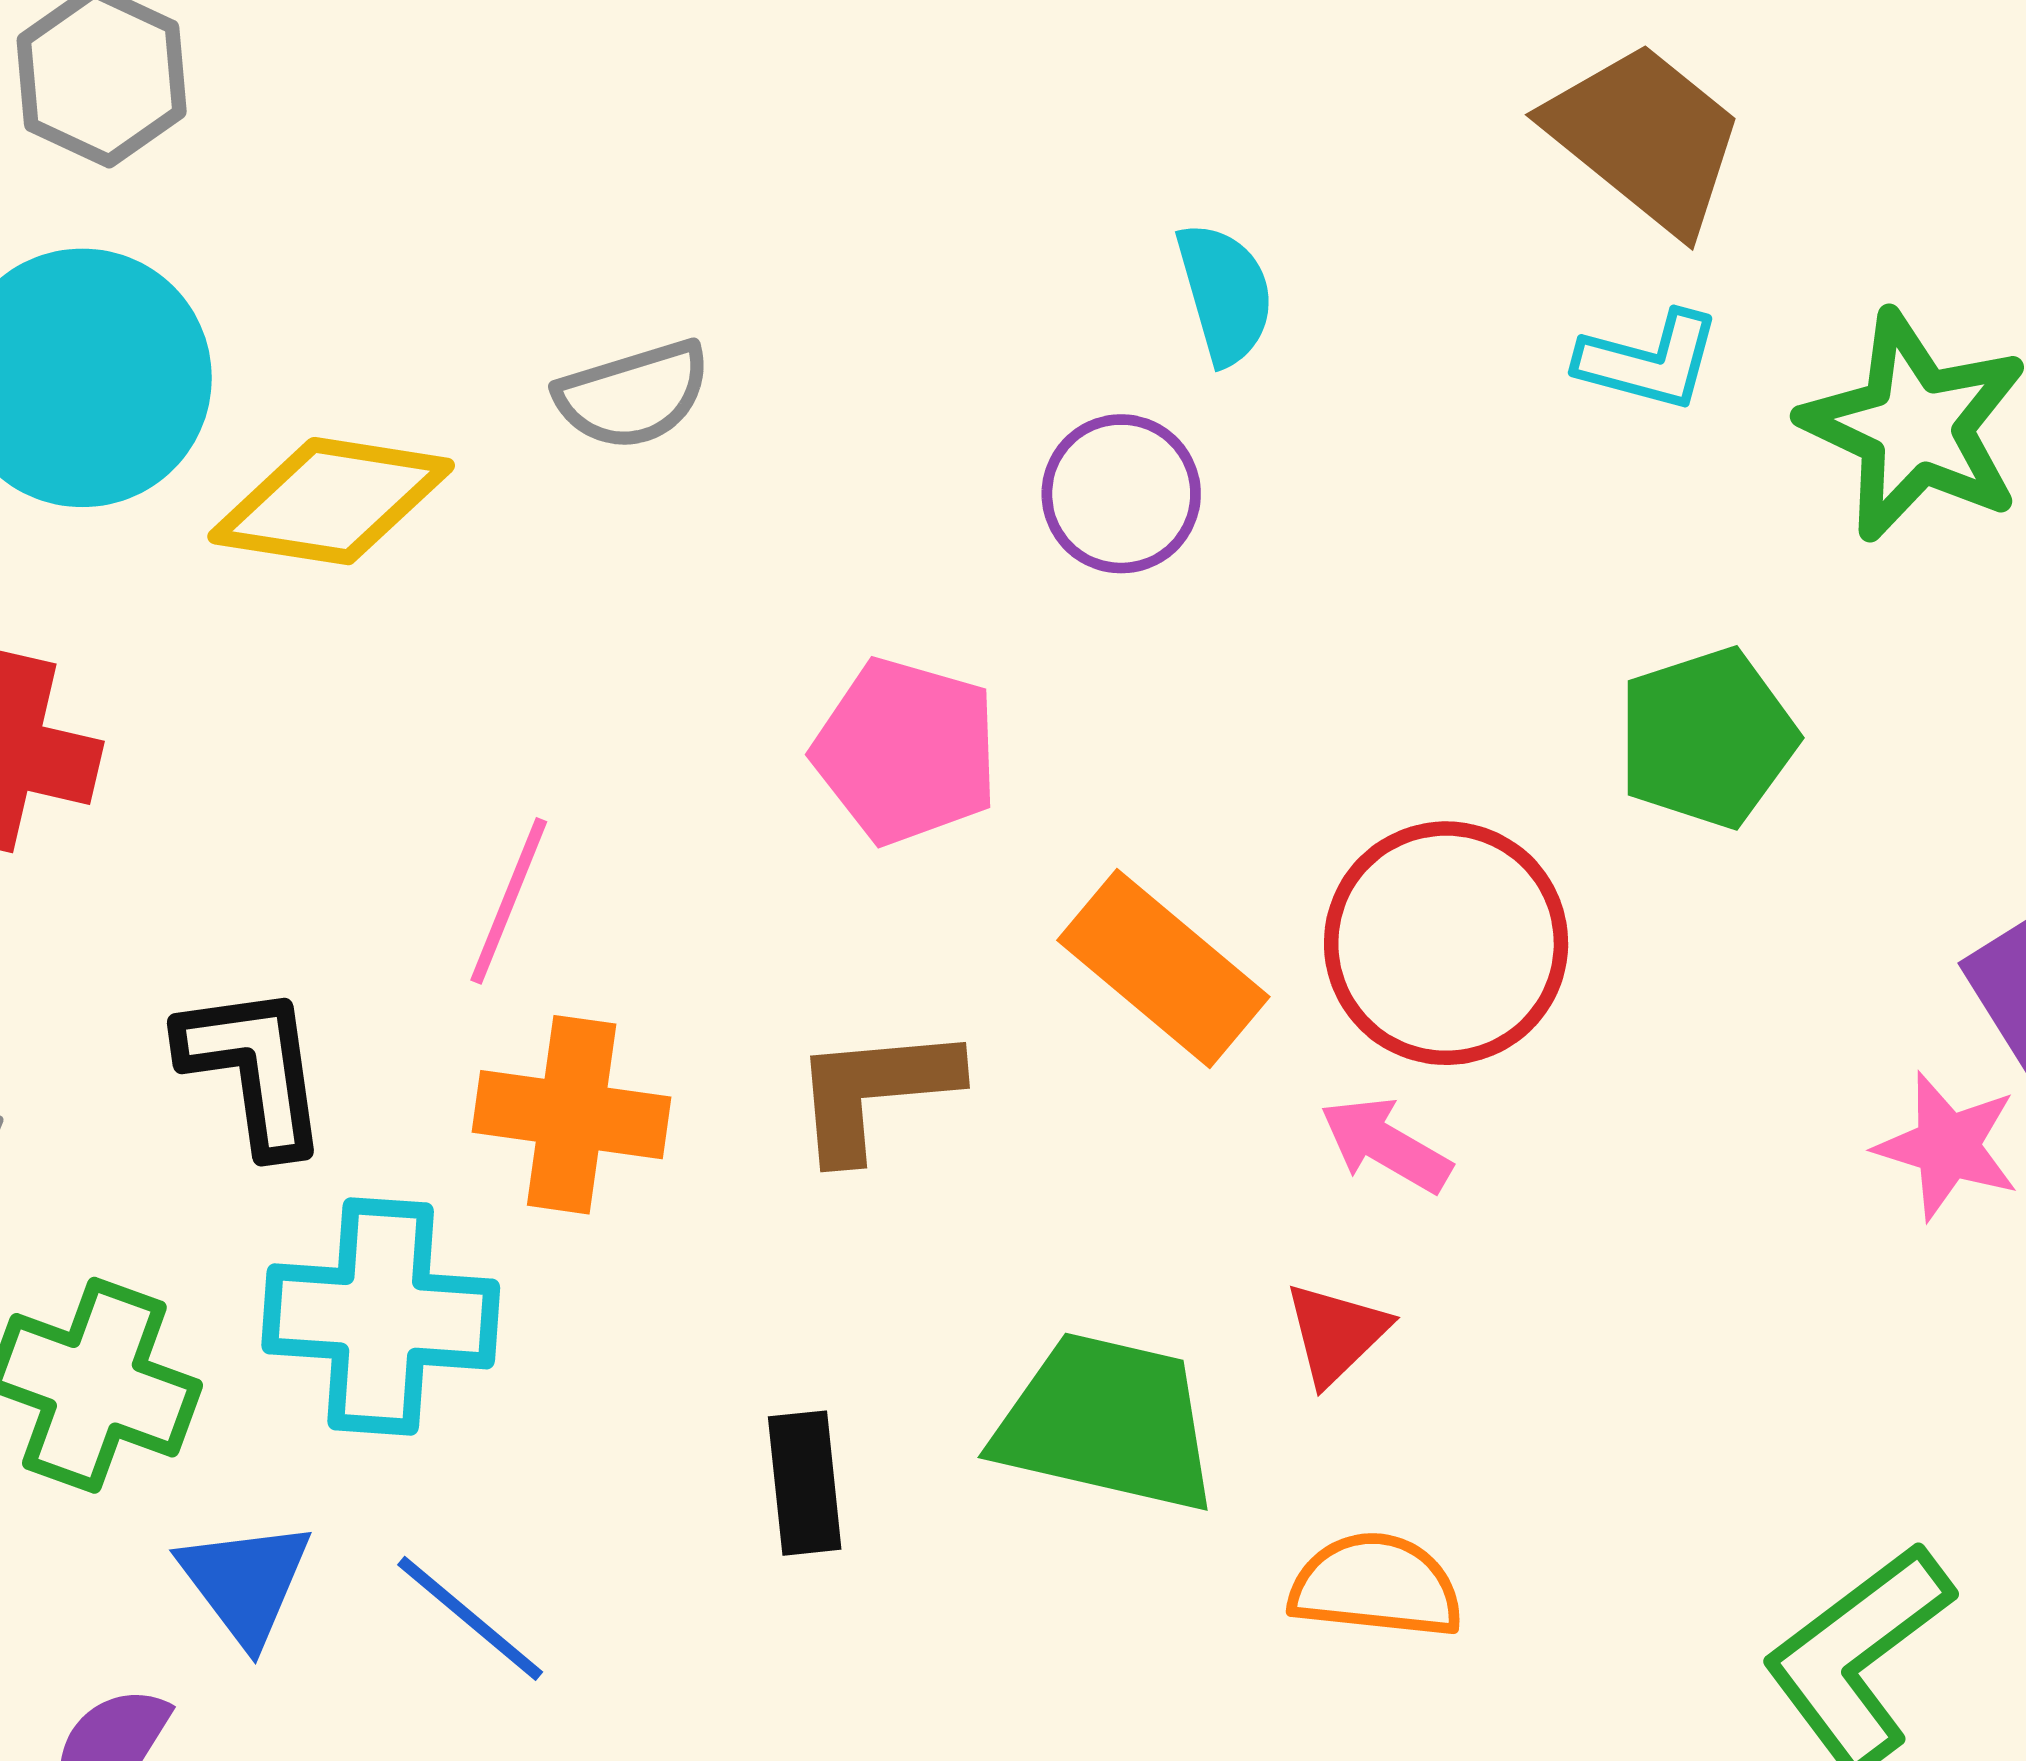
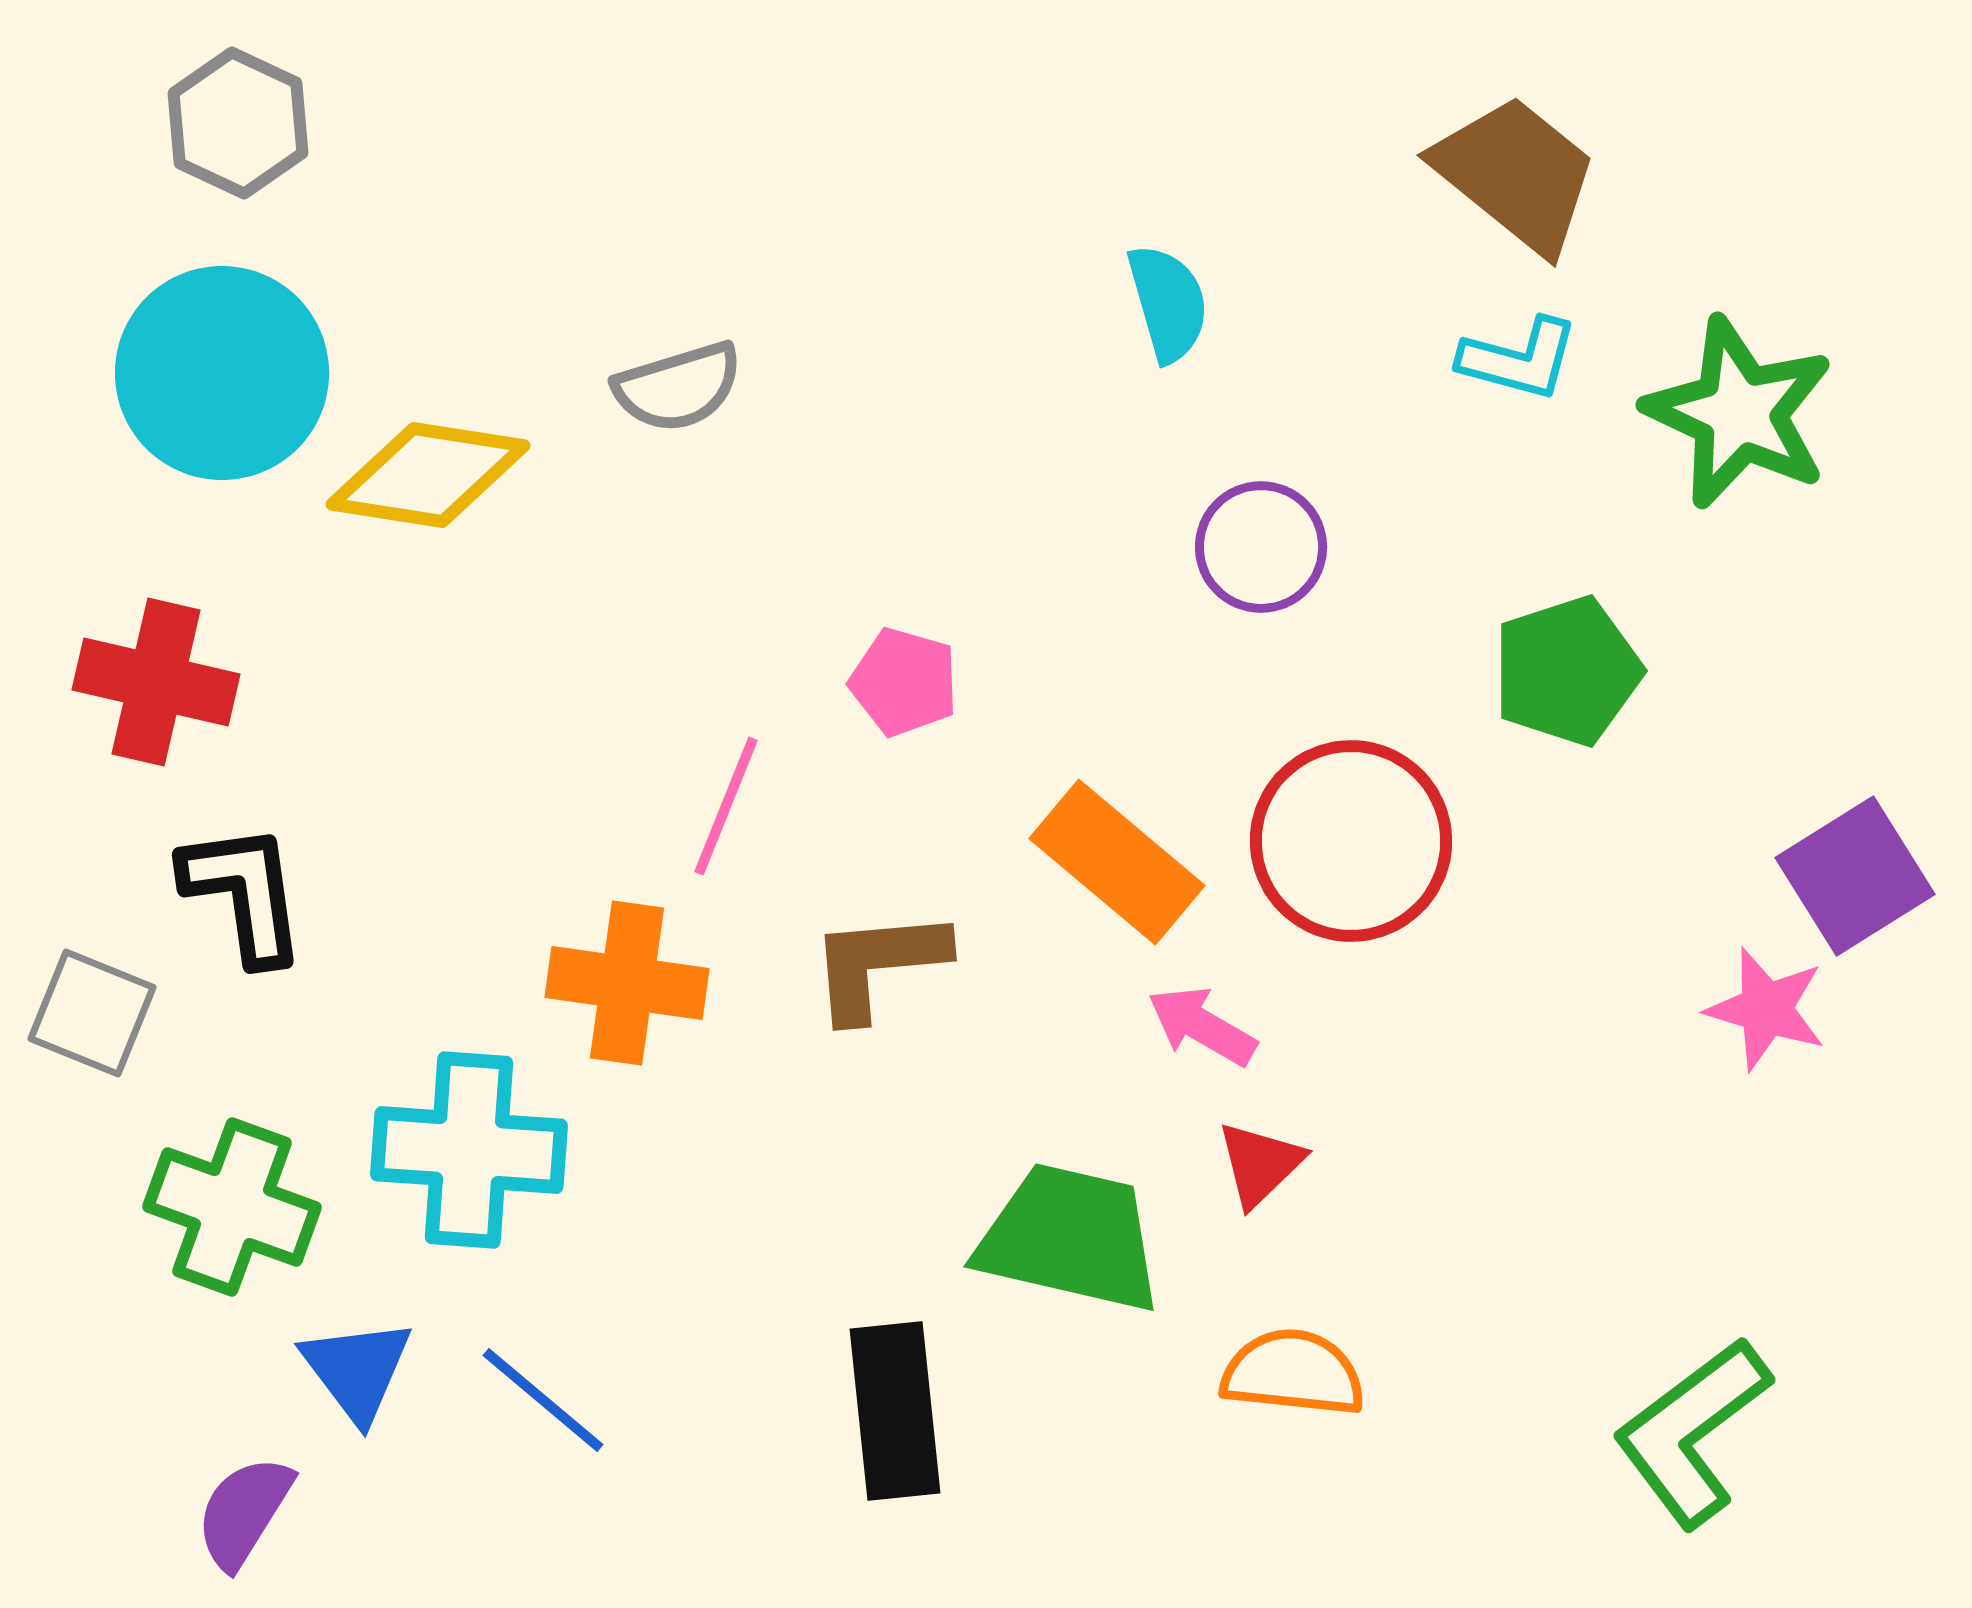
purple circle: (1121, 494) -> (1261, 547), moved
pink pentagon: (906, 751) -> (904, 682), size x0.7
pink line: (509, 901) -> (726, 806), moved
black L-shape: (254, 1069) -> (244, 893), moved
pink arrow: (1386, 1145) -> (1202, 1026), moved
black rectangle: (805, 1483) -> (895, 1411), moved, size x1.5

